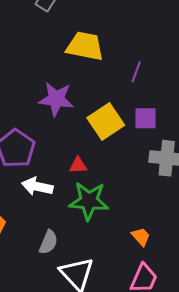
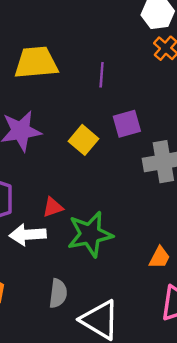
yellow square: (106, 121) -> (83, 140), size x0.7
red triangle: (78, 165) -> (53, 207), moved
orange trapezoid: (141, 237) -> (160, 257), turned 85

